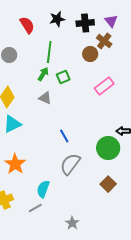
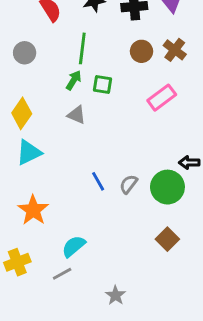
brown cross: (104, 41) -> (175, 50), moved
green square: (63, 77) -> (103, 85), turned 32
blue line: (64, 136) -> (98, 181), moved
gray semicircle: (70, 164) -> (129, 184), moved, size x0.6
cyan semicircle: (43, 189) -> (74, 246), turned 30

